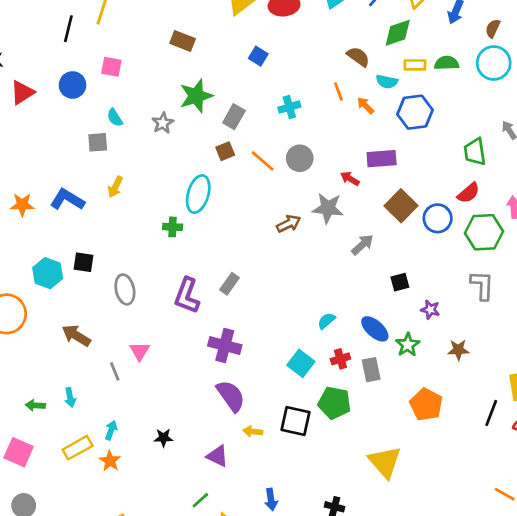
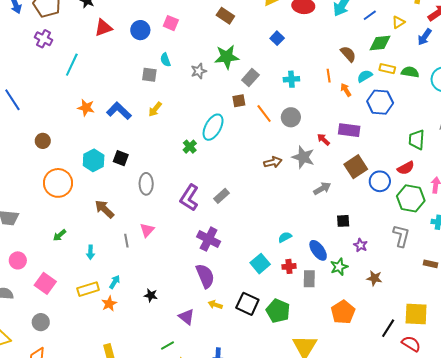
cyan semicircle: (387, 82) -> (365, 76), turned 126
green cross: (173, 227) -> (190, 147), turned 32
green pentagon: (334, 403) -> (278, 311), moved
green arrow: (35, 405) -> (60, 235), moved, turned -56

